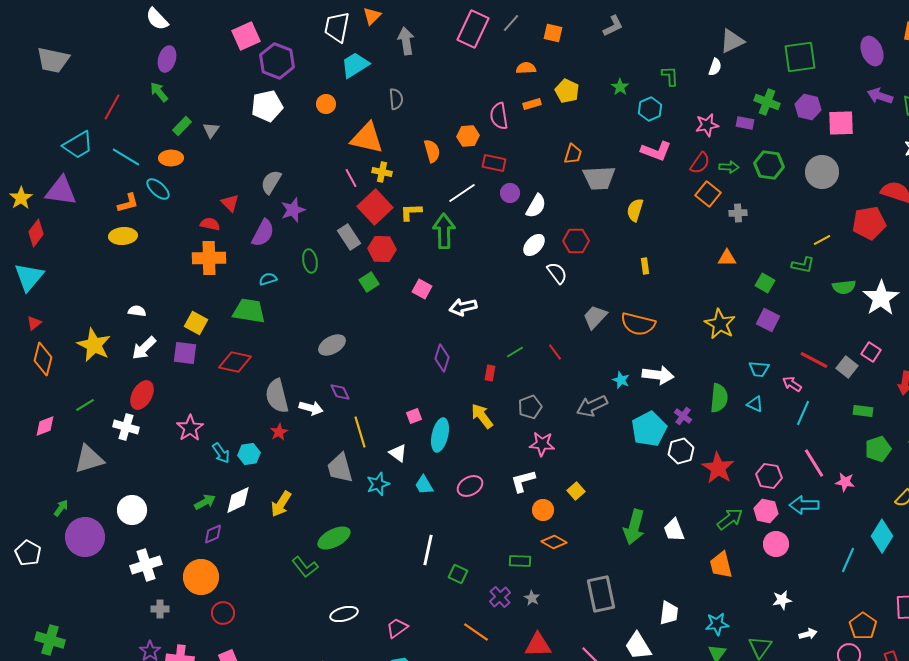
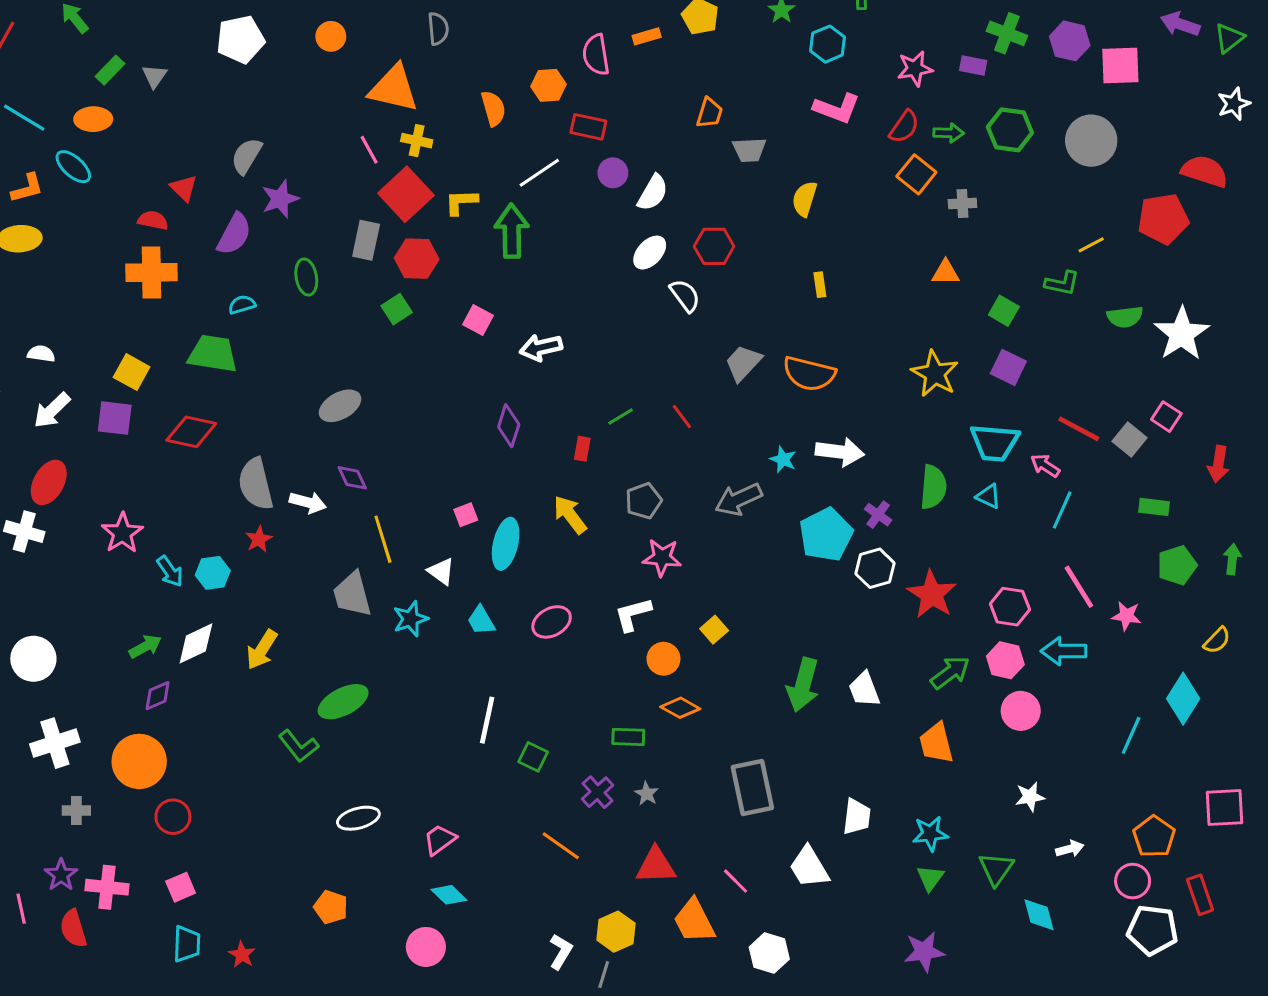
gray trapezoid: (599, 178) -> (749, 150), size x0.7
gray rectangle: (349, 237) -> (366, 240), turned 45
cyan trapezoid: (759, 369) -> (995, 443), size x1.6

